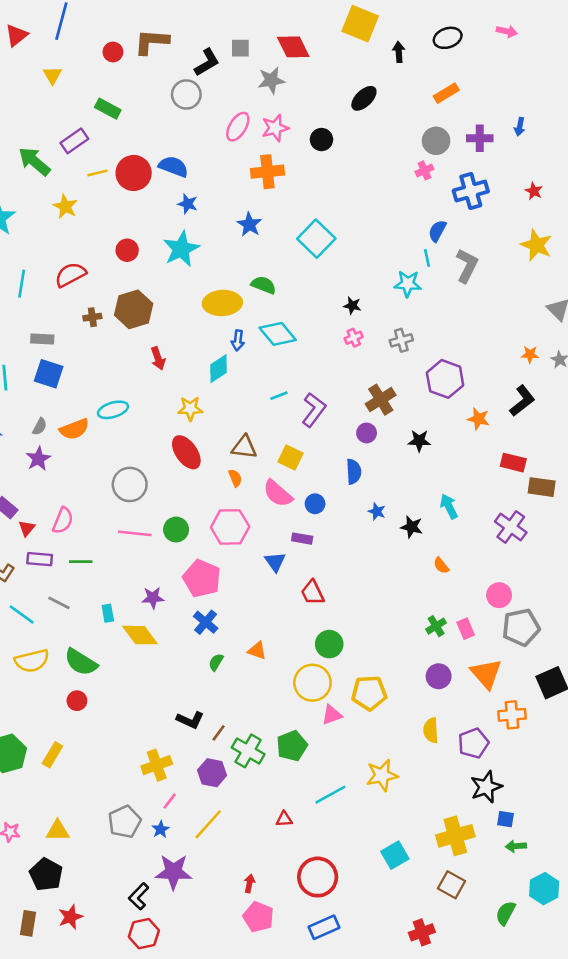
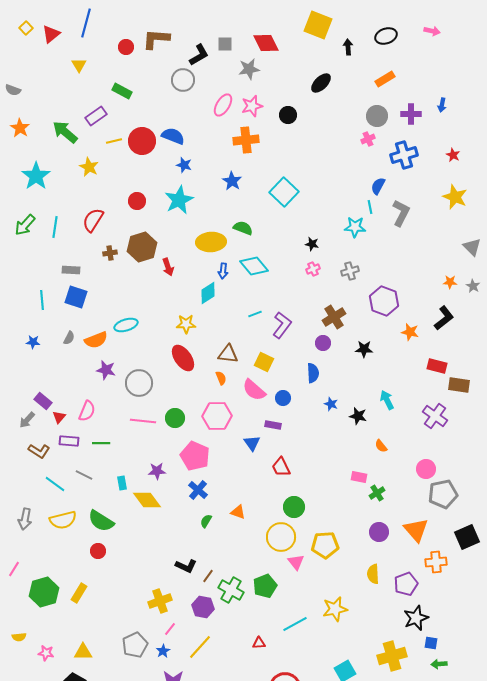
red semicircle: (70, 275) -> (93, 220), turned -30
red arrow: (158, 358) -> (168, 267), moved
purple star: (38, 459) -> (106, 370), moved, turned -30
pink rectangle: (466, 629) -> (359, 477), moved, turned -56
pink triangle: (332, 715) -> (296, 562), turned -48

